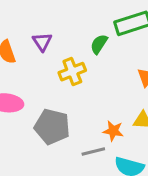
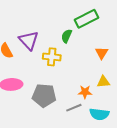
purple triangle: (42, 42) -> (29, 40), size x1.5
yellow cross: (72, 72) -> (52, 57), turned 36

